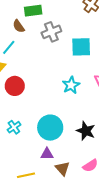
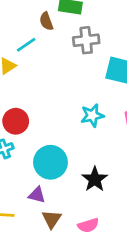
red circle: (15, 86) -> (16, 121), moved

